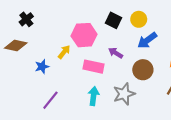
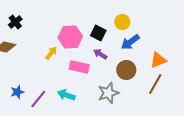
black square: (113, 20) -> (98, 33), moved
blue star: (42, 67) -> (17, 92), moved
cyan arrow: (94, 96) -> (66, 95), moved, turned -78

